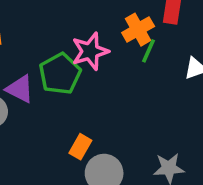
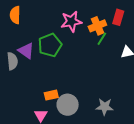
pink star: (90, 51) -> (71, 22), moved
orange rectangle: (80, 147) -> (51, 95), moved, turned 40

